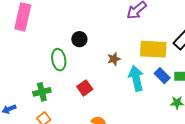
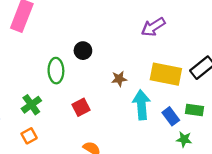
blue rectangle: (162, 76) -> (171, 116), moved
green cross: (42, 92) -> (31, 105), turned -30

